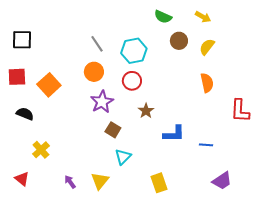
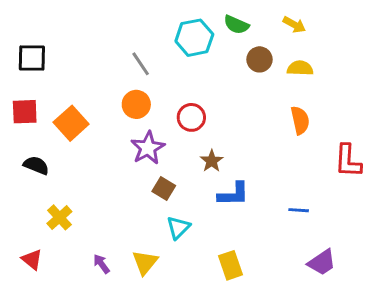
yellow semicircle: (207, 47) -> (300, 68), turned 54
cyan hexagon: (134, 51) -> (194, 38), moved
blue L-shape: (174, 134) -> (233, 194), moved

